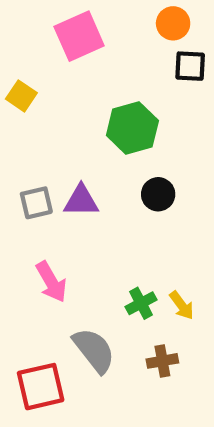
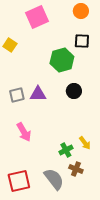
black square: (190, 66) -> (82, 41), moved
green cross: (141, 303) -> (66, 150), moved
gray semicircle: (94, 350) -> (54, 179), moved
brown cross: (162, 361) -> (76, 169), turned 32

